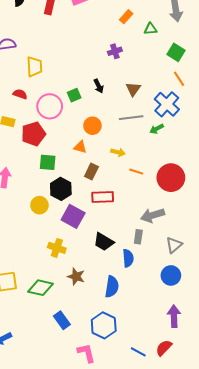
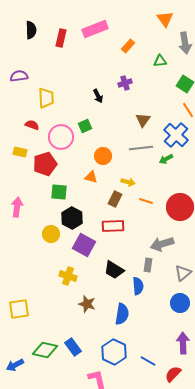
orange rectangle: (126, 17) -> (128, 46), moved
black arrow: (99, 86) -> (98, 96), moved
brown rectangle: (91, 172) -> (115, 199), moved
green diamond: (40, 288) -> (45, 350), moved
blue line: (138, 352) -> (148, 361), moved

